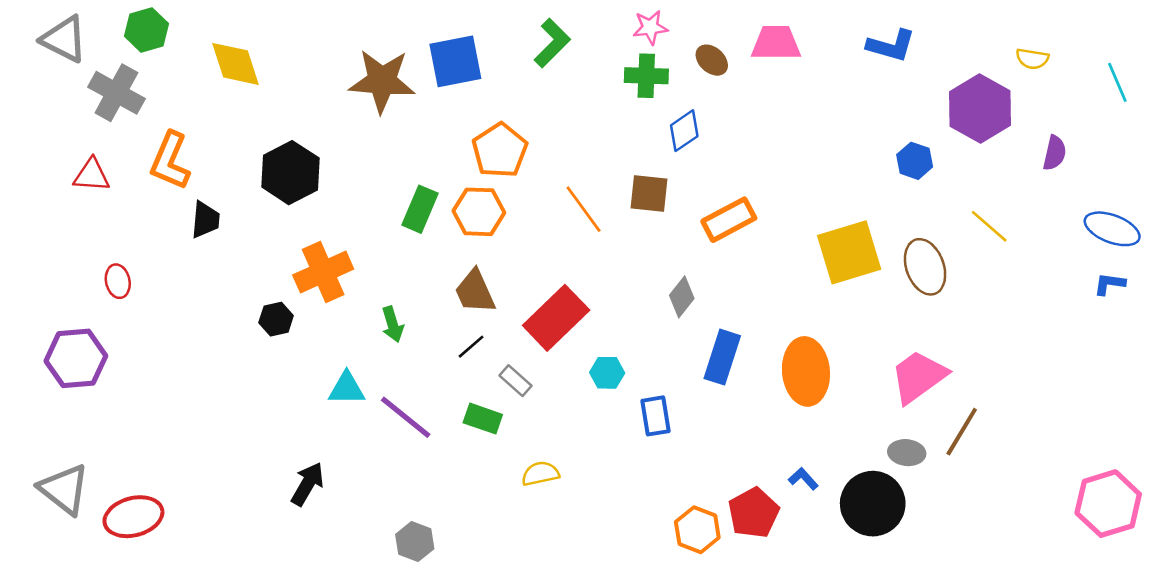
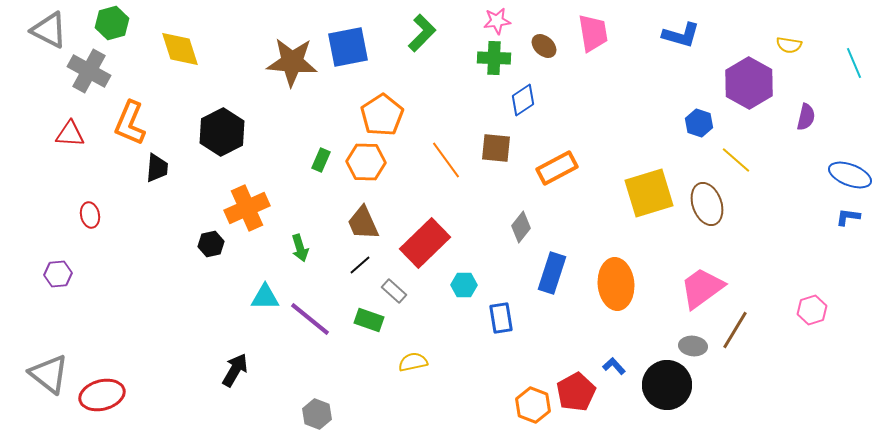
pink trapezoid: (776, 43) -> (593, 33), turned 81
green rectangle: (420, 209) -> (321, 160), size x0.7
yellow line: (989, 226) -> (736, 160), moved
purple hexagon: (76, 358) -> (58, 274), size x0.6
pink hexagon: (1108, 504) -> (812, 310), moved, size x0.6

